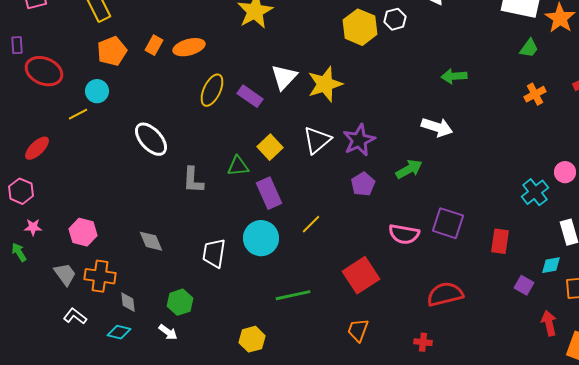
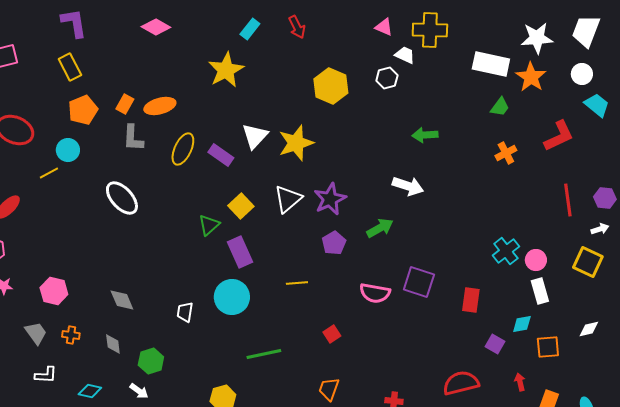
white hexagon: (395, 19) -> (387, 78), moved
green triangle: (238, 166) -> (209, 225), turned -35
pink circle: (565, 172) -> (536, 260), moved
gray L-shape: (193, 180) -> (133, 138), moved
yellow line: (311, 224) -> (297, 283), moved, turned 40
white trapezoid: (214, 253) -> (185, 312), size x0.7
red square: (361, 275) -> (332, 334), size x0.5
orange cross: (100, 276) -> (71, 335), size x0.6
red semicircle: (445, 294) -> (461, 383), moved
gray diamond: (128, 302) -> (113, 344), moved
white L-shape: (75, 316) -> (46, 375), turned 145
red arrow: (549, 323) -> (520, 382), size x0.7

